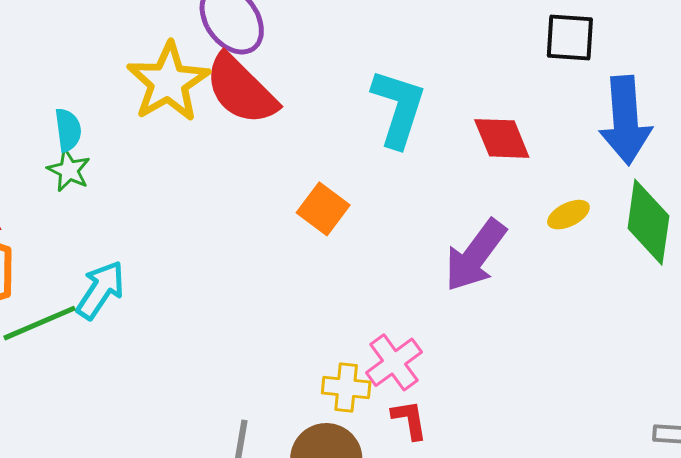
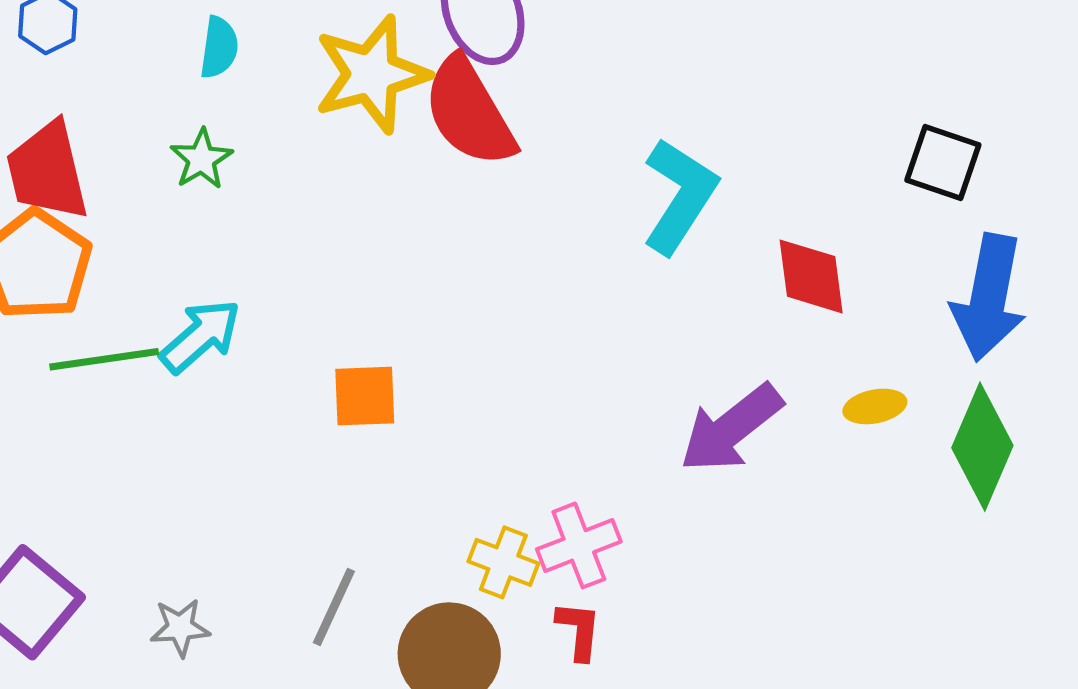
cyan semicircle: (68, 130) -> (219, 47), moved
orange square: (323, 209) -> (365, 396), moved, turned 36

